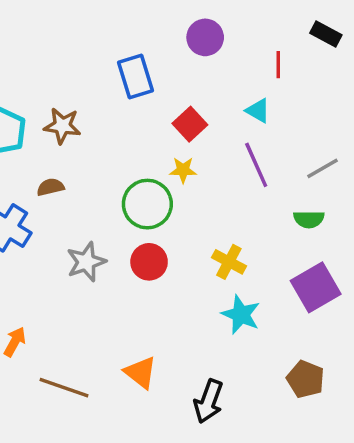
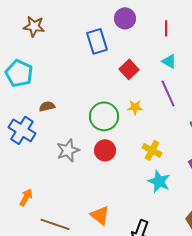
purple circle: (205, 37) -> (125, 18), moved
red line: (278, 65) -> (166, 28), moved
brown star: (62, 126) -> (34, 26), moved
yellow star: (183, 170) -> (135, 107), moved

